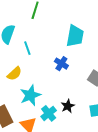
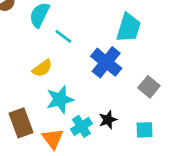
cyan line: (27, 48) -> (63, 36), turned -40
blue cross: (61, 64) -> (106, 62), size x1.6

